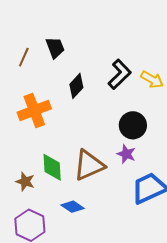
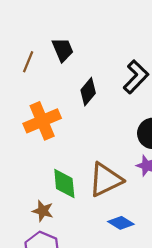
brown star: (25, 182) -> (43, 211), moved
blue diamond: (72, 207) -> (121, 223), moved

